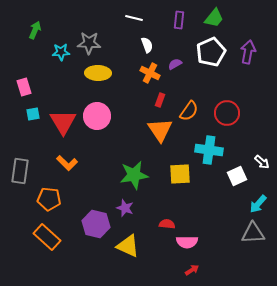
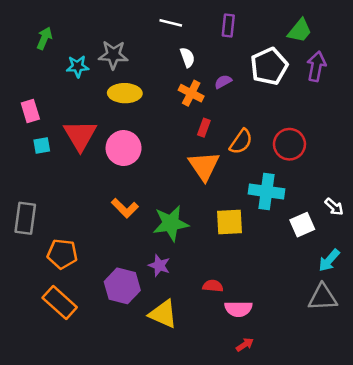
green trapezoid: (214, 18) -> (300, 31), moved
red triangle: (63, 122) -> (80, 135), moved
orange L-shape: (67, 163) -> (125, 208), moved

